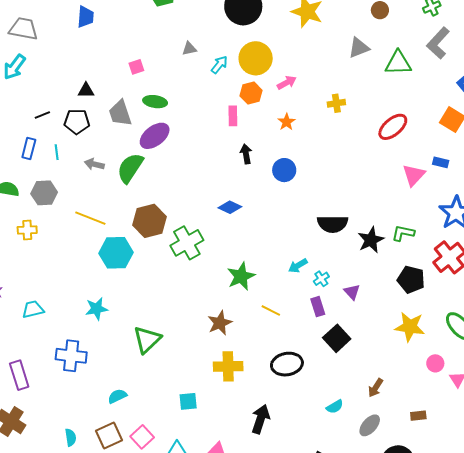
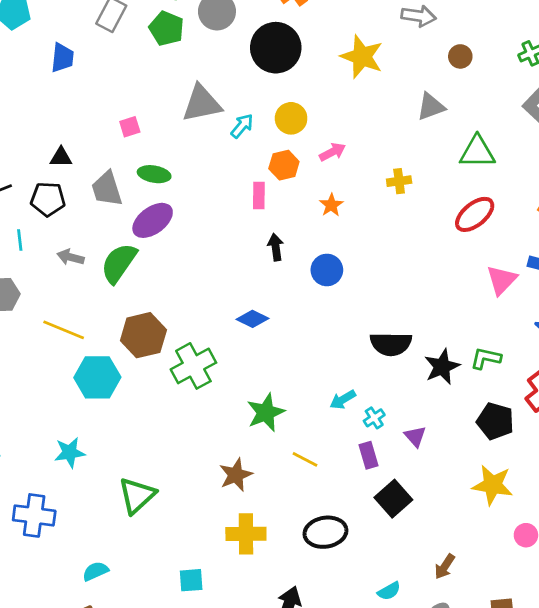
gray triangle: (189, 49) -> (202, 103), size x2.0
yellow circle: (256, 58) -> (291, 118), size x0.7
green triangle: (398, 63) -> (477, 152), moved

